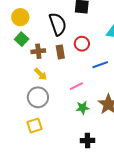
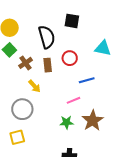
brown cross: (38, 51) -> (25, 63), turned -32
yellow arrow: (41, 74) -> (34, 86), moved
pink line: (76, 86) -> (74, 100), moved

